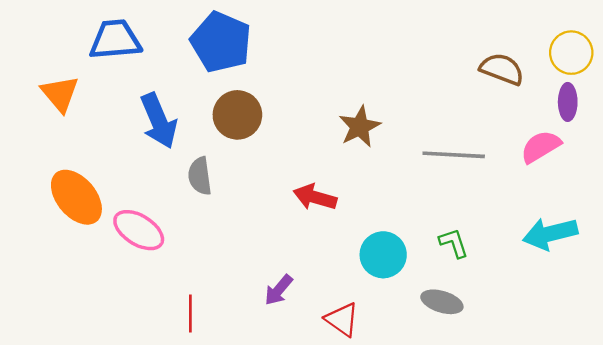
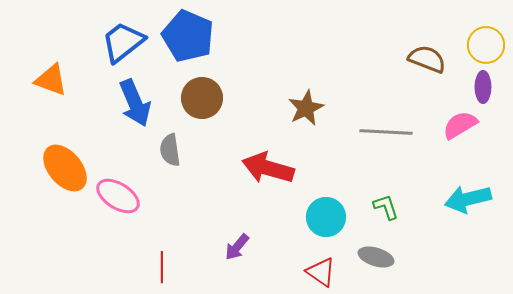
blue trapezoid: (115, 40) -> (123, 42), moved, turned -33
orange triangle: (60, 94) -> (51, 80), turned -30
red arrow: (315, 197) -> (268, 168), size x1.4
red triangle: (342, 319) -> (321, 272), moved

